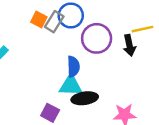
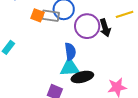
gray rectangle: (54, 22) -> (50, 16), turned 72
black arrow: (129, 45) -> (105, 28), moved

